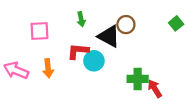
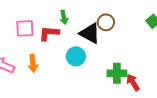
red L-shape: (78, 51) -> (49, 33), moved

